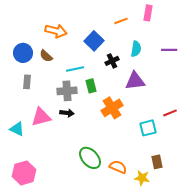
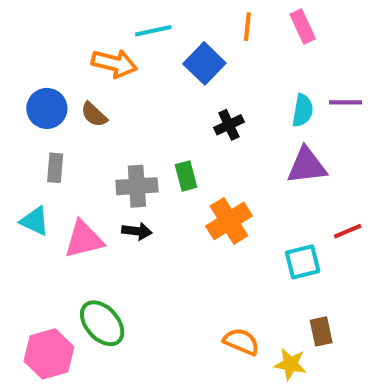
pink rectangle: (148, 13) -> (303, 27), turned -35
orange line: (121, 21) -> (247, 27), moved, turned -64
blue square: (94, 41) -> (204, 63), moved
cyan semicircle: (136, 49) -> (303, 110), moved
cyan line: (75, 69) -> (153, 31), moved
purple triangle: (135, 81) -> (307, 166), moved
cyan triangle: (17, 129) -> (35, 221), moved
green ellipse: (90, 158) -> (102, 323), moved

